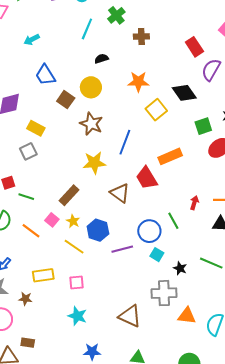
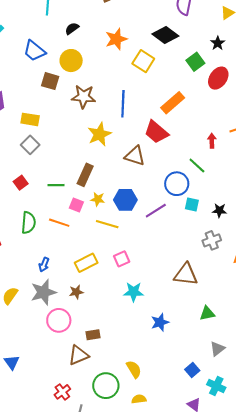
blue trapezoid: (45, 75) -> (34, 51), moved
green line: (26, 197) -> (56, 185), moved
gray cross: (164, 293) -> (212, 240), size x0.7

